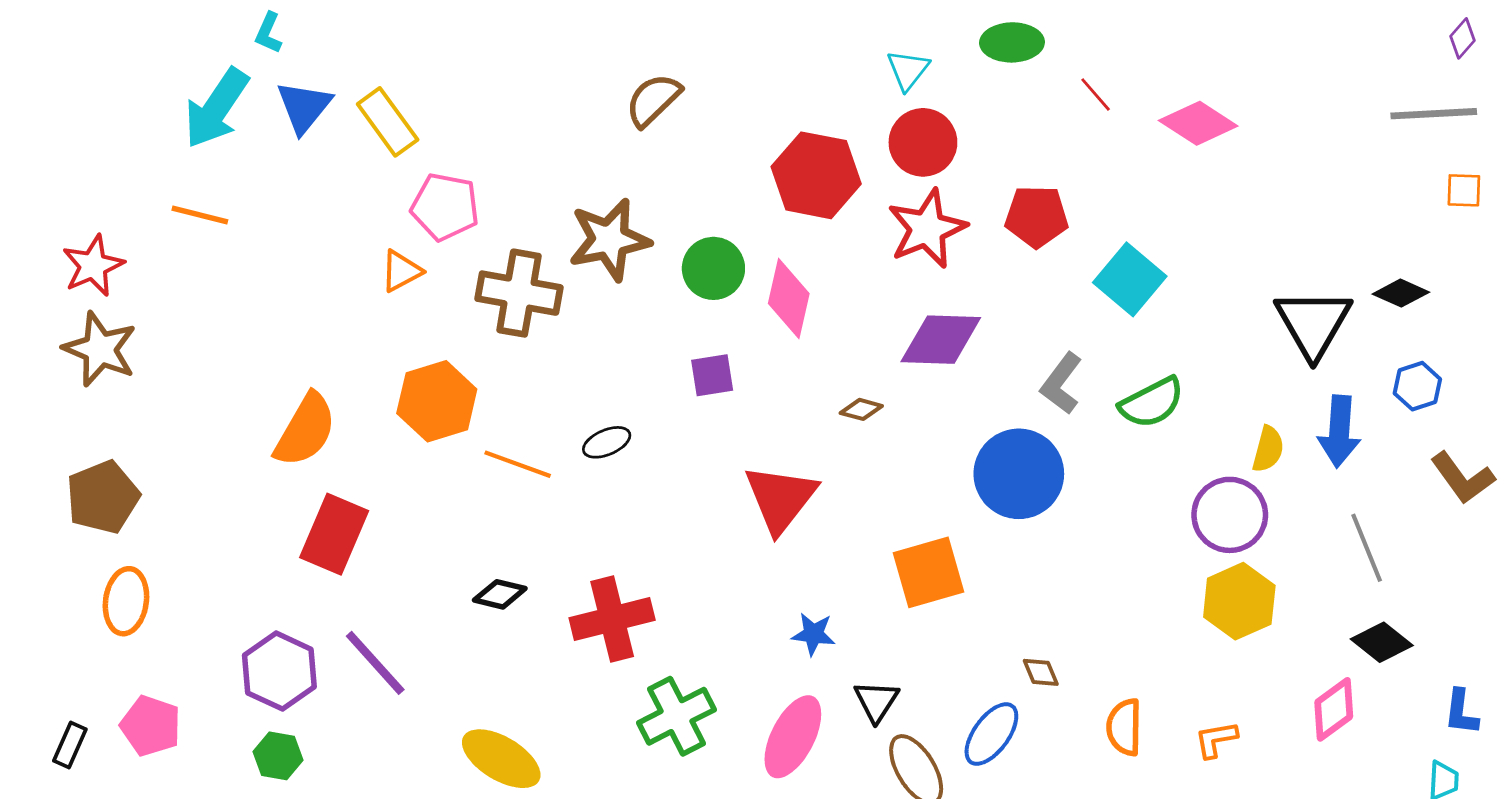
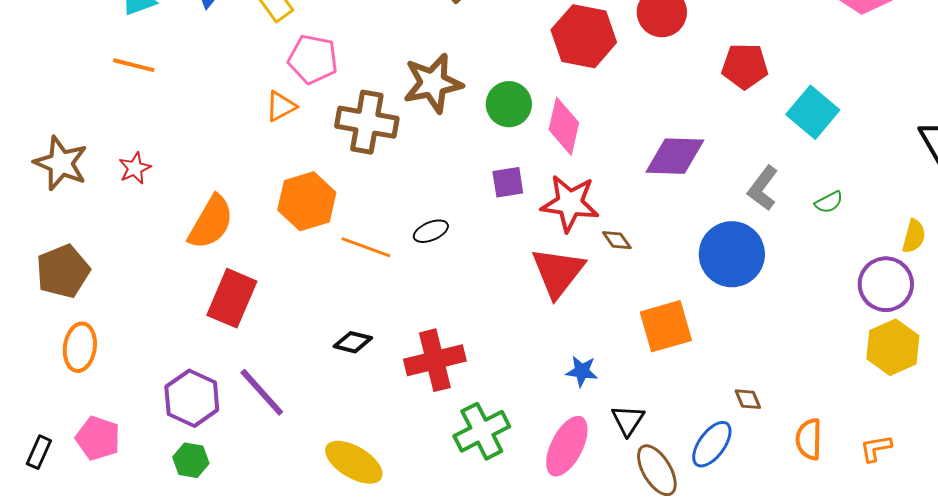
red star: (927, 229) -> (570, 203), moved, turned 30
red star: (93, 266) -> (135, 168), moved, size x0.7
green semicircle: (1152, 403) -> (829, 202), size x0.6
brown diamond: (861, 409) -> (617, 240), moved, turned 40

